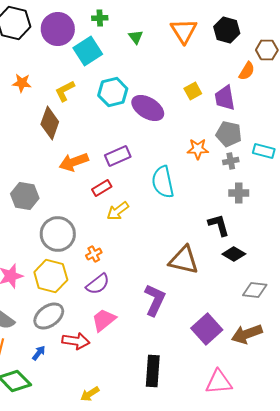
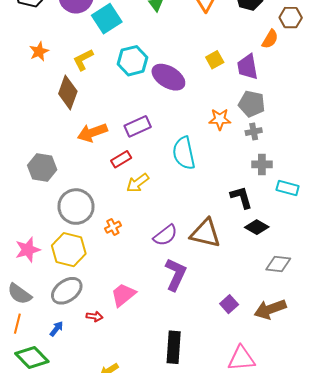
orange star: (22, 83) -> (39, 51), turned -30
cyan rectangle: (264, 151) -> (288, 188), moved
purple semicircle: (98, 284) -> (165, 235), moved
purple square: (207, 329) -> (229, 304), size x0.6
red arrow: (76, 341) -> (94, 316), size x0.6

